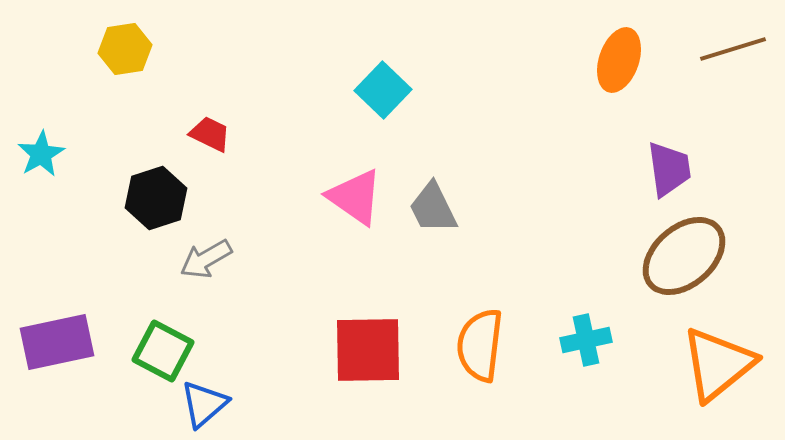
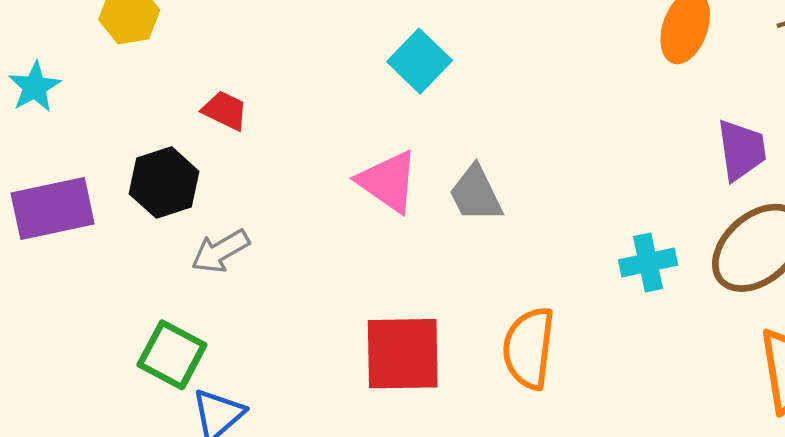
cyan star: (41, 154) -> (35, 87), moved
cyan cross: (586, 340) -> (648, 262), moved
purple rectangle: (57, 342) -> (53, 208), moved

